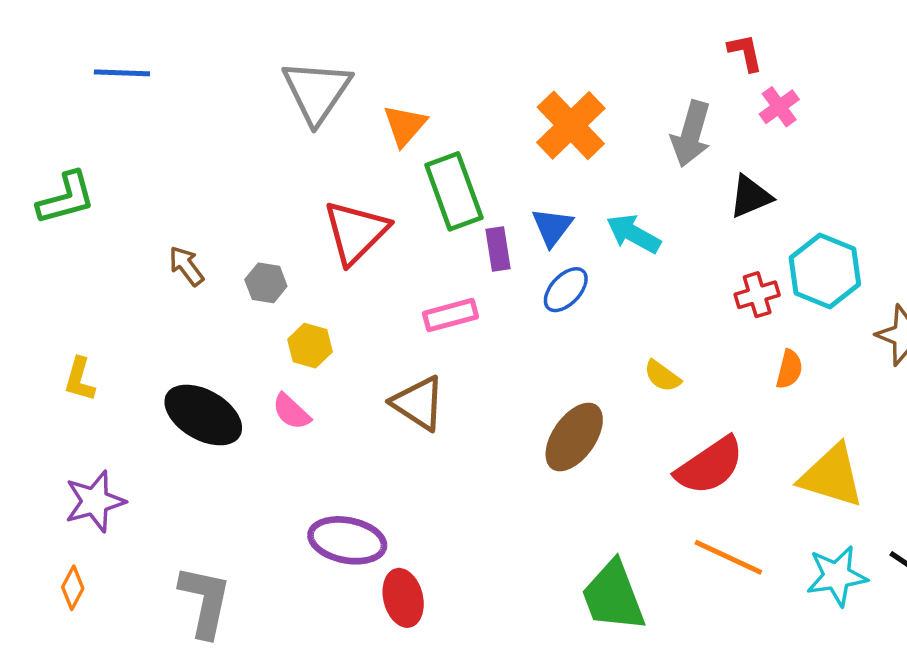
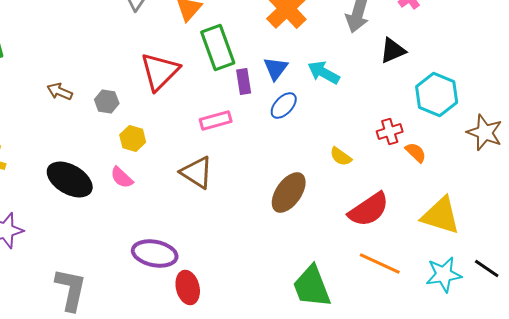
brown arrow: (186, 266) -> (60, 92), turned -30
red cross: (757, 295) -> (390, 132), moved
orange semicircle: (789, 369) -> (416, 152), turned -60

